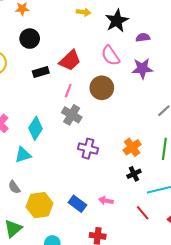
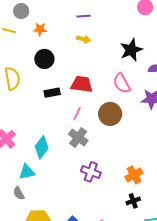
yellow arrow: (84, 12) -> (84, 39), moved
red trapezoid: (70, 60) -> (82, 84), turned -135
gray semicircle: (14, 187) -> (19, 193), moved

